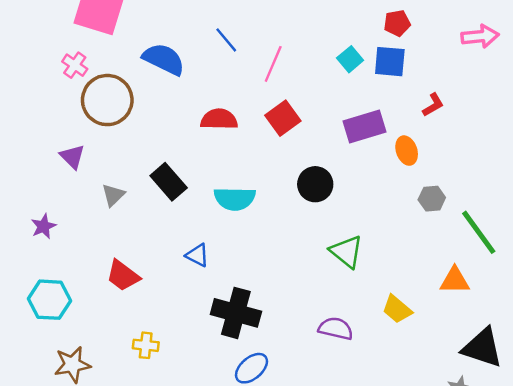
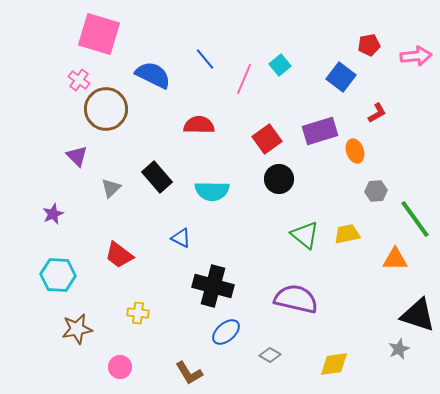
red pentagon: (397, 23) -> (369, 45), moved
cyan square: (350, 59) -> (280, 65), moved
blue square: (390, 62) -> (341, 77), turned 32
red square: (283, 118) -> (267, 139), moved
yellow trapezoid: (397, 309) -> (347, 234), moved, turned 128
purple semicircle: (336, 329) -> (296, 299), size x1.5

